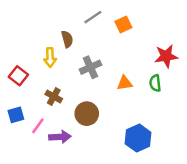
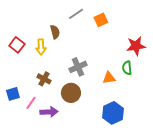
gray cross: (90, 67) -> (78, 67), moved
red square: (18, 76) -> (17, 45), moved
orange triangle: (125, 83) -> (109, 78), moved

